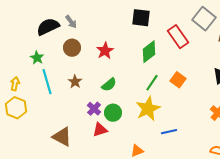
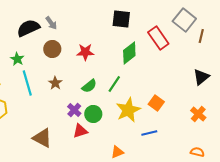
red star: (105, 51) -> (85, 52), turned 30
orange square: (178, 80) -> (156, 103), moved
green line: (152, 83) -> (114, 84), moved

